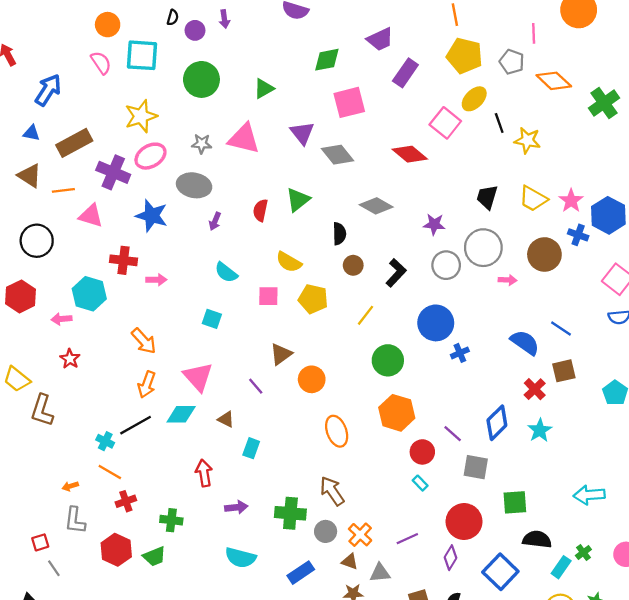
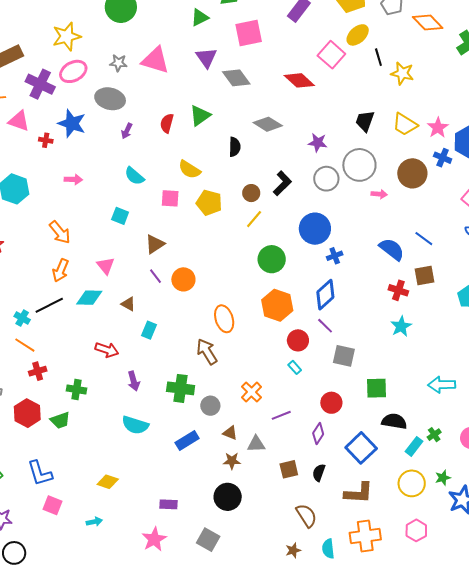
green triangle: (264, 89) -> (200, 18), moved
red cross: (124, 260) -> (46, 140), moved, size x0.6
brown circle: (353, 265) -> (251, 193), moved
brown triangle: (281, 354) -> (155, 244), moved
pink triangle: (198, 377) -> (106, 266), size x0.7
orange circle: (312, 379) -> (183, 279), moved
red cross: (535, 389) -> (398, 290), turned -30
blue diamond: (497, 423) -> (325, 295), moved
red arrow: (204, 473) -> (107, 350), turned 115
brown arrow: (332, 491) -> (207, 352), moved
purple arrow: (236, 507) -> (134, 381), turned 78
red circle: (464, 522) -> (331, 403), size x0.7
orange cross: (360, 535) -> (251, 392), moved

